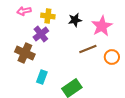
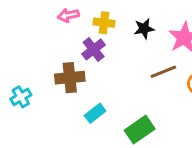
brown cross: (25, 53) -> (70, 78), turned -30
cyan rectangle: (42, 77) -> (95, 113), turned 32

